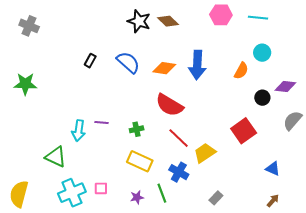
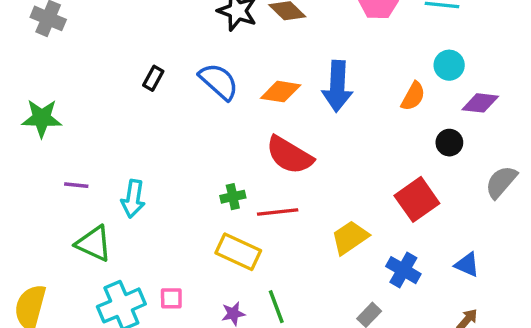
purple diamond: (285, 87) -> (480, 103), moved
purple line: (102, 122) -> (76, 185), moved
red line: (179, 138) -> (278, 212), moved, turned -50
blue cross: (179, 172) -> (403, 270), moved

